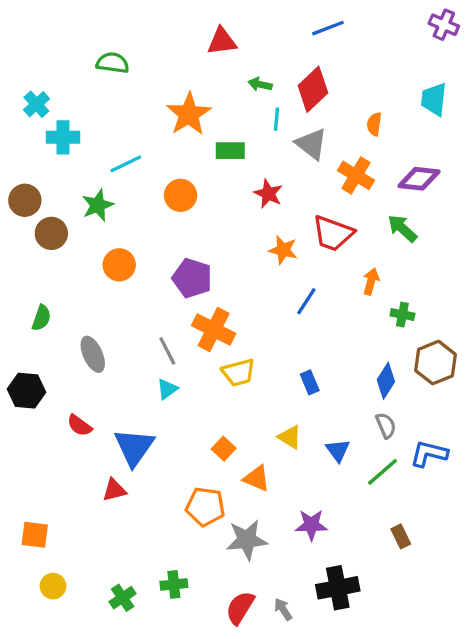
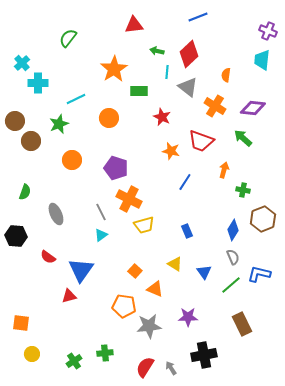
purple cross: (444, 25) -> (268, 31), moved
green semicircle: (113, 63) -> (68, 38), turned -60
brown rectangle: (401, 536) -> (242, 324), size x1.6

